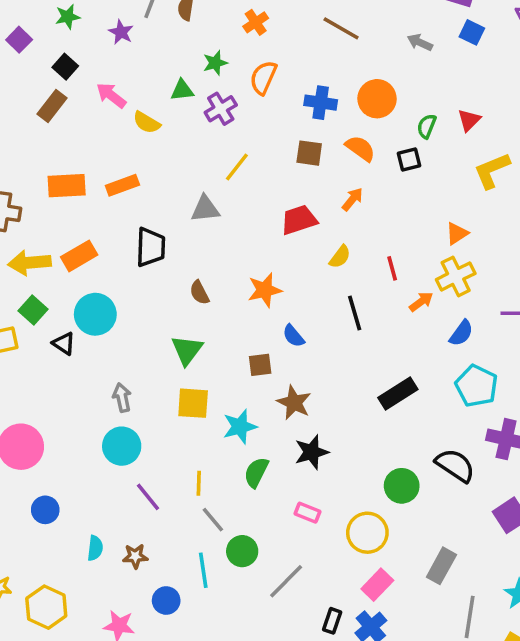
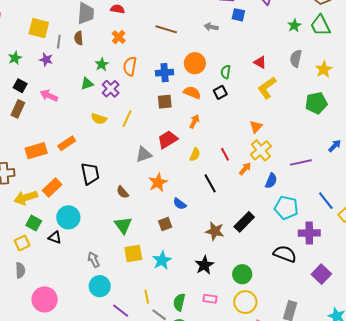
red triangle: (469, 120) -> (260, 62), moved, turned -32
yellow semicircle: (147, 122) -> (99, 119), moved
gray triangle: (205, 209) -> (144, 154), moved
brown star: (294, 403) -> (215, 231), moved
green semicircle: (256, 472) -> (179, 302), moved
green circle: (402, 486) -> (242, 274), moved

